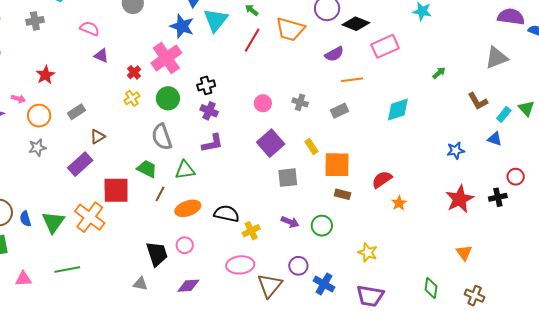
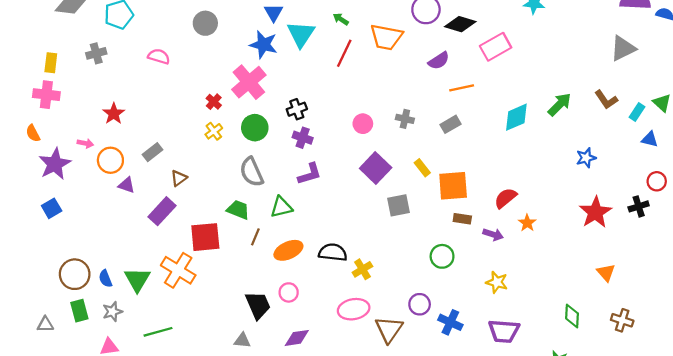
purple triangle: (101, 56) -> (127, 185), moved
green arrow: (439, 73) -> (560, 104), moved, size x1.6
blue triangle: (495, 139) -> (650, 139), moved
gray star: (37, 148) -> (112, 312), moved
purple arrow: (290, 222) -> (493, 234), moved

